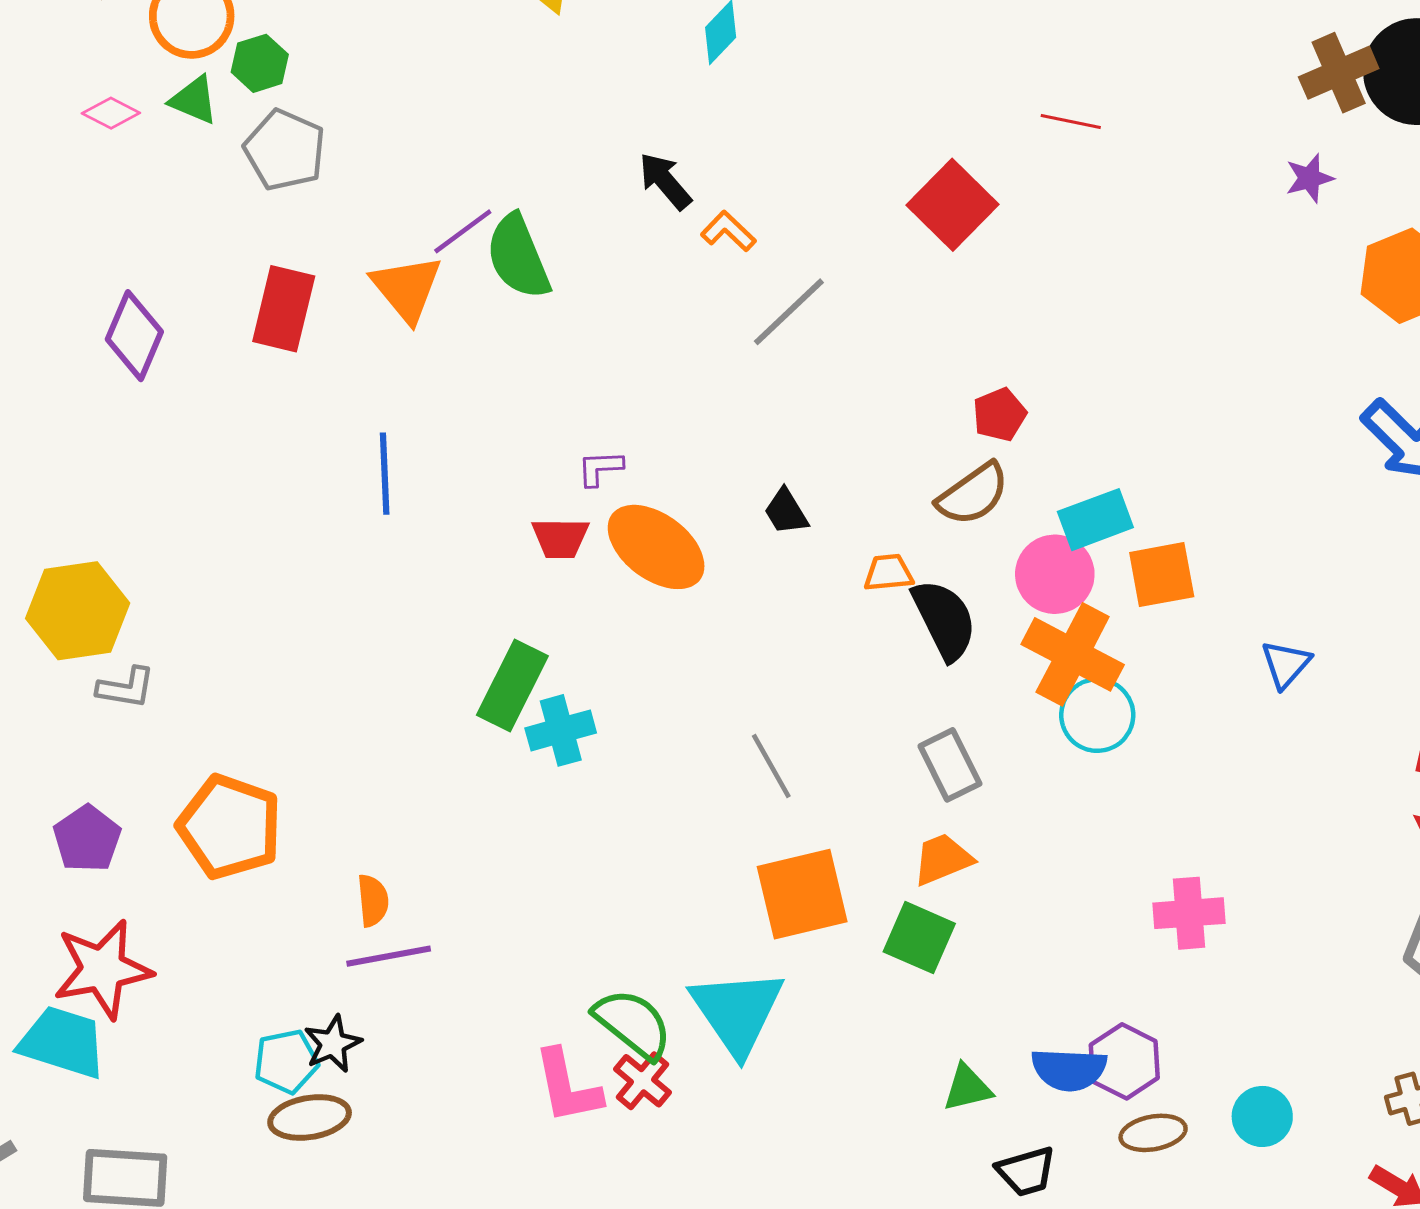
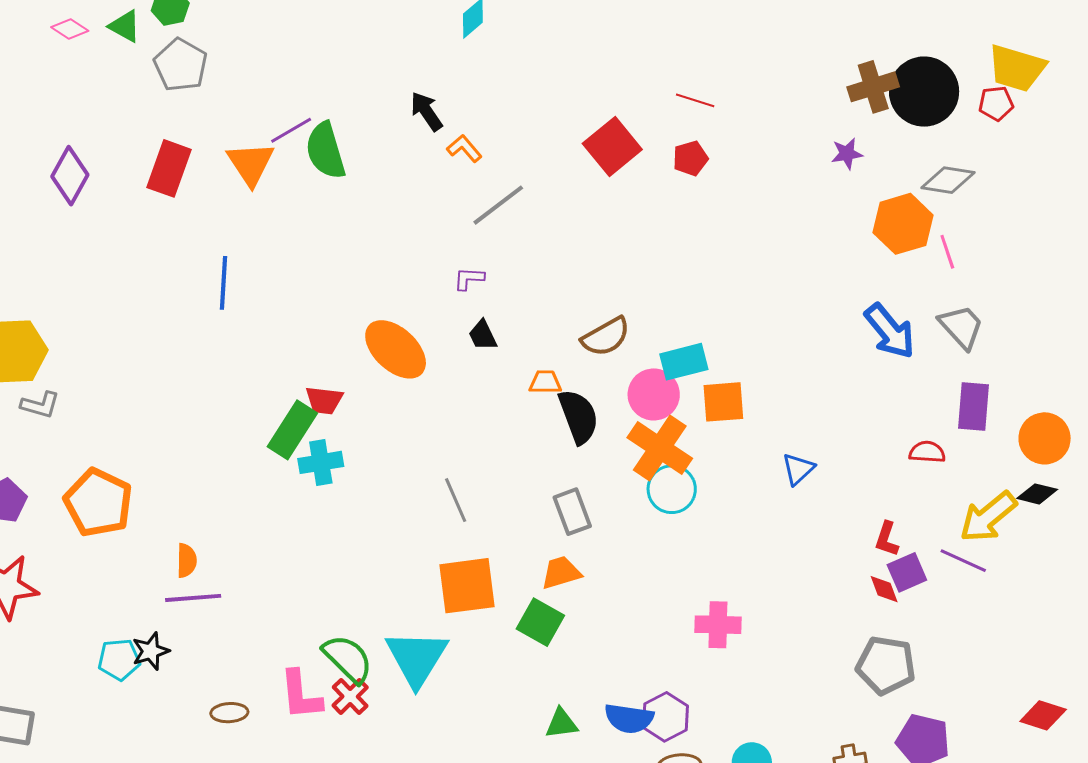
red pentagon: (999, 414) -> (690, 158), moved
purple L-shape: (600, 468) -> (469, 279), moved
red trapezoid: (560, 538) -> (324, 400), moved
brown ellipse: (310, 1117) -> (229, 713), moved, size x0.7

